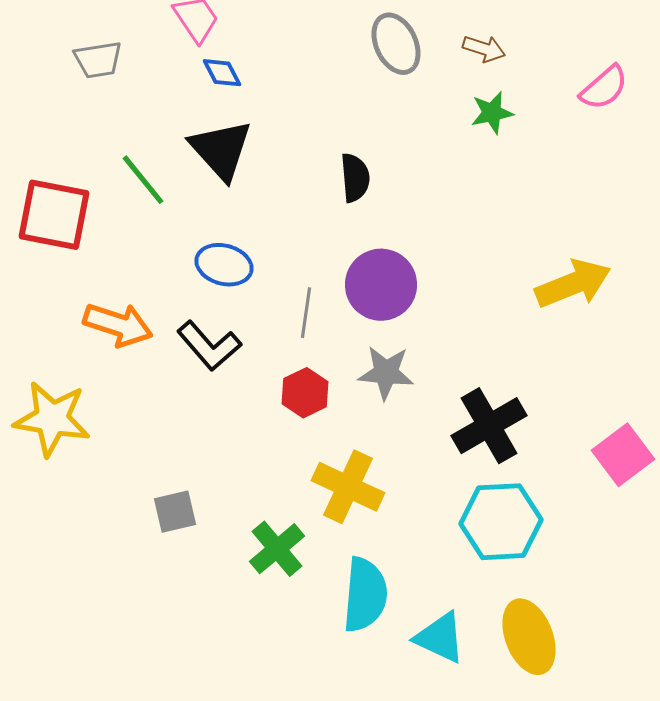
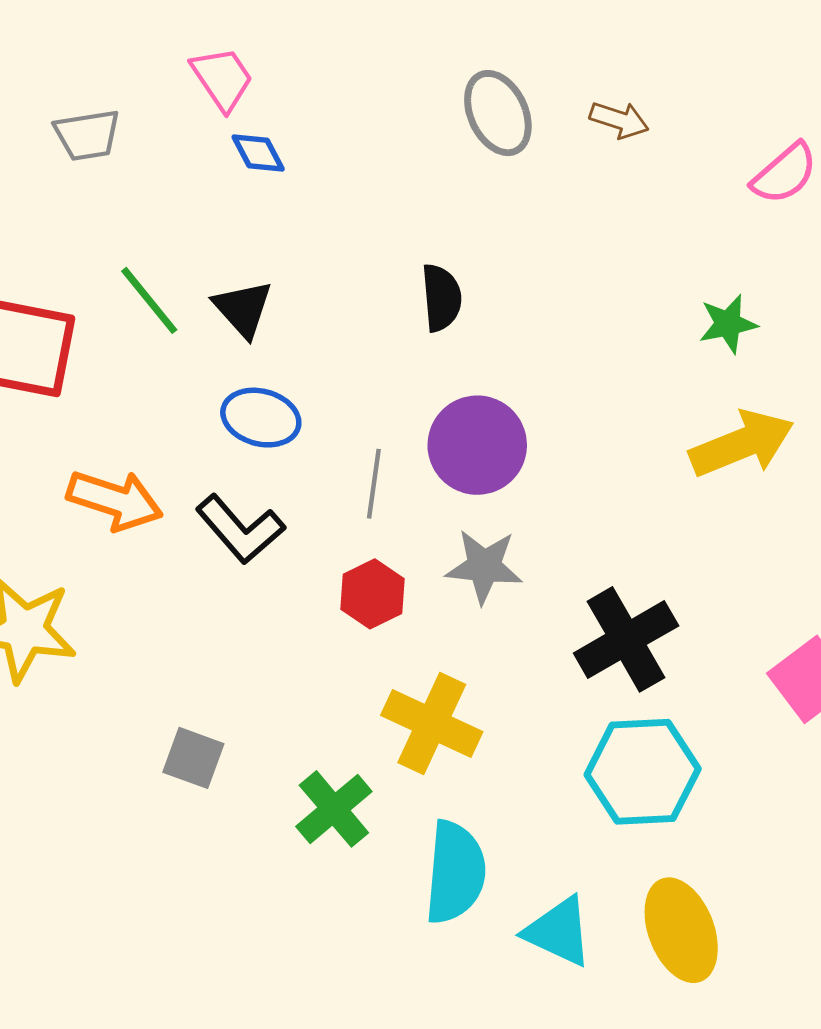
green star: (492, 113) -> (728, 324), moved
black triangle: (221, 150) -> (243, 309), moved, size x0.7
gray square: (175, 512) -> (193, 758), turned 33

